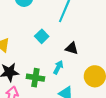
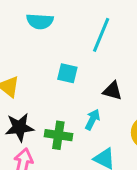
cyan square: (42, 36) -> (67, 73), turned -32

